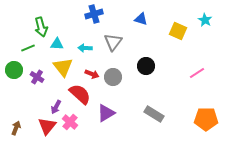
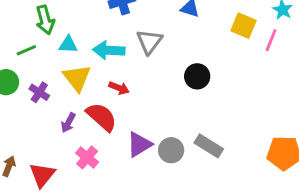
cyan arrow: (85, 48) -> (109, 50), size x1.5
pink line: (197, 73) -> (271, 40), moved, turned -35
gray circle: (113, 77) -> (171, 150), moved
purple arrow: (56, 107) -> (68, 123), moved
red triangle: (47, 126) -> (42, 175), moved

